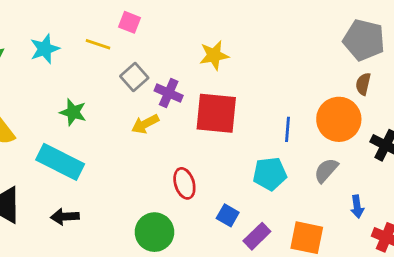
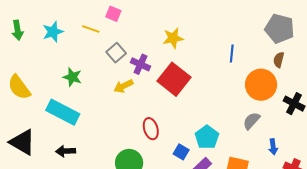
red square: (216, 113) -> (174, 79), turned 32
blue line: (287, 129) -> (232, 53), moved
cyan pentagon: (270, 174) -> (207, 137), moved, turned -30

